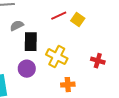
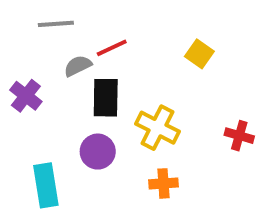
red line: (59, 16) -> (112, 48), moved
orange cross: (68, 85) -> (163, 183), moved

